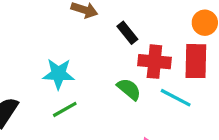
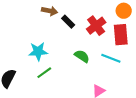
black rectangle: (127, 33) -> (68, 22), moved
red cross: (154, 62) -> (96, 26), moved, turned -36

